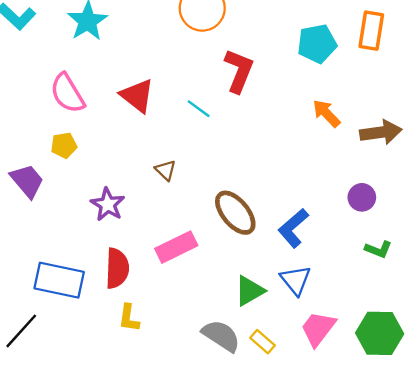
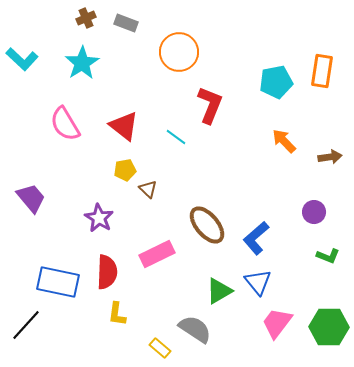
brown arrow: (381, 132) -> (330, 157), size x0.7
yellow pentagon: (64, 145) -> (125, 170), moved
yellow rectangle: (263, 342) -> (160, 348), moved

